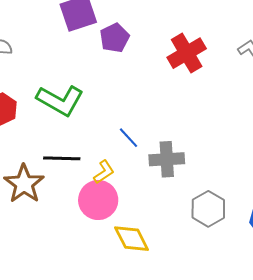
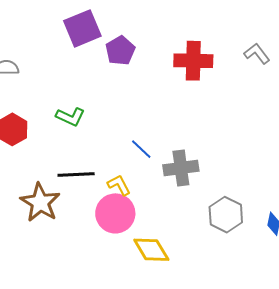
red cross: (187, 53) -> (193, 61), turned 36
green L-shape: (60, 100) -> (70, 117), size x0.6
yellow L-shape: (104, 172) -> (119, 185), turned -80

